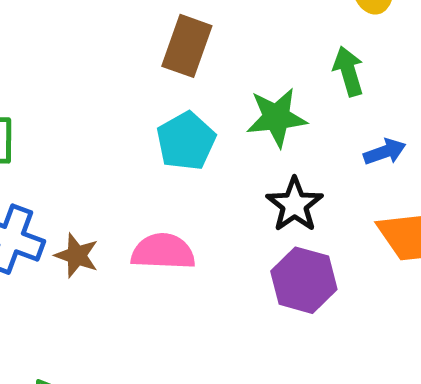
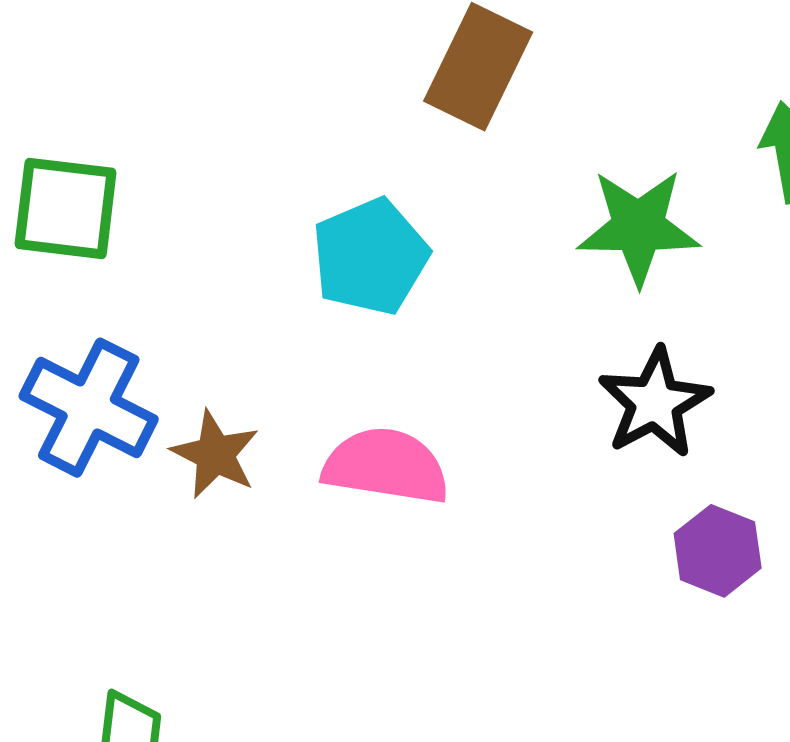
cyan pentagon: (186, 141) -> (370, 257), moved
purple hexagon: (304, 280) -> (718, 551), moved, size x0.7

